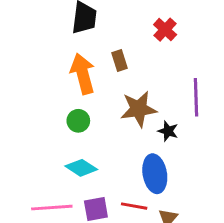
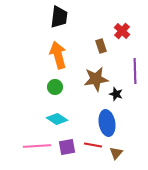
red cross: (165, 30) -> (122, 31), moved
brown rectangle: (119, 60) -> (101, 46), moved

